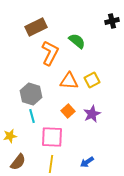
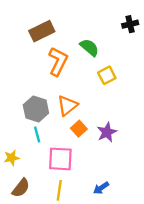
yellow square: (92, 80) -> (107, 75), moved
orange triangle: (69, 81) -> (67, 105), moved, turned -42

